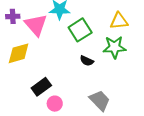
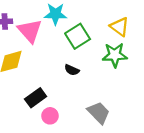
yellow triangle: (119, 21) -> (120, 27), turned 42
black semicircle: (87, 61) -> (72, 70), moved

